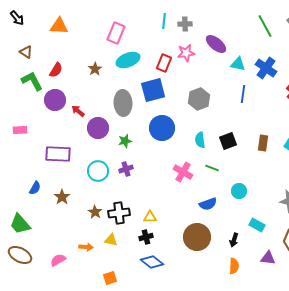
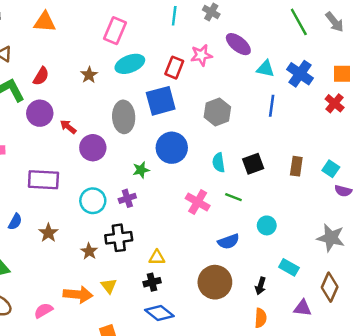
gray cross: (185, 24) -> (211, 12), moved, turned 32
green star: (125, 141) -> (141, 170), moved
black cross: (119, 213) -> (119, 238), moved
yellow triangle: (111, 240) -> (109, 286), turned 40
orange arrow: (86, 247) -> (78, 294), size x1.6

